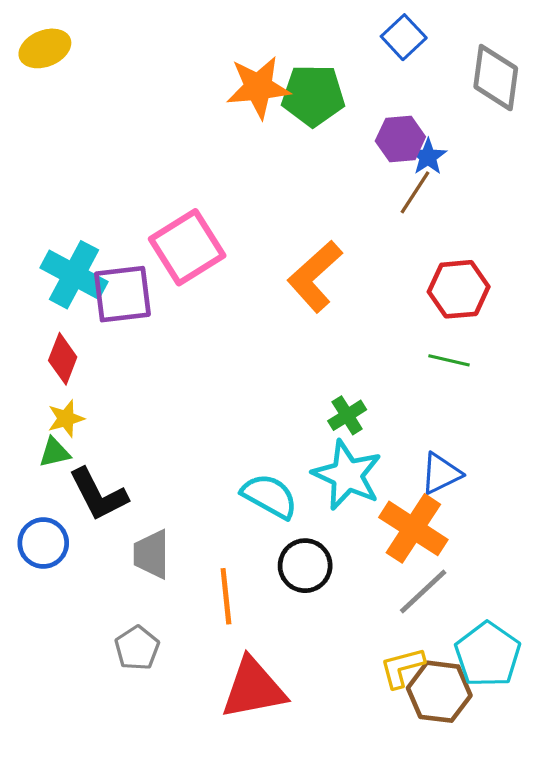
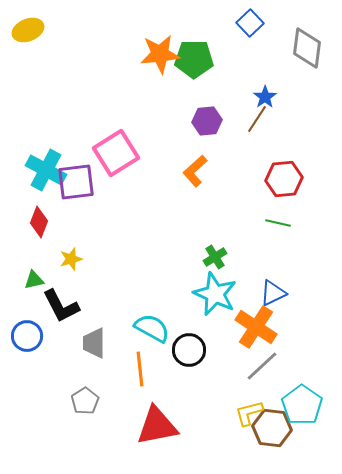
purple hexagon: (400, 139) -> (207, 121), moved
orange L-shape: (315, 276) -> (195, 171), size x0.7
yellow star: (66, 419) -> (71, 259), moved
cyan semicircle: (270, 496) -> (152, 328), moved

